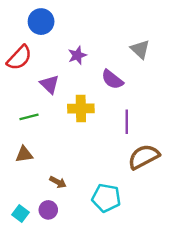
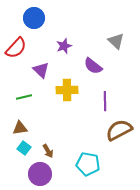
brown arrow: (58, 182) -> (48, 151), turned 32
purple circle: (48, 210) -> (40, 174), size x1.5
cyan square: (21, 214) -> (24, 148), moved

